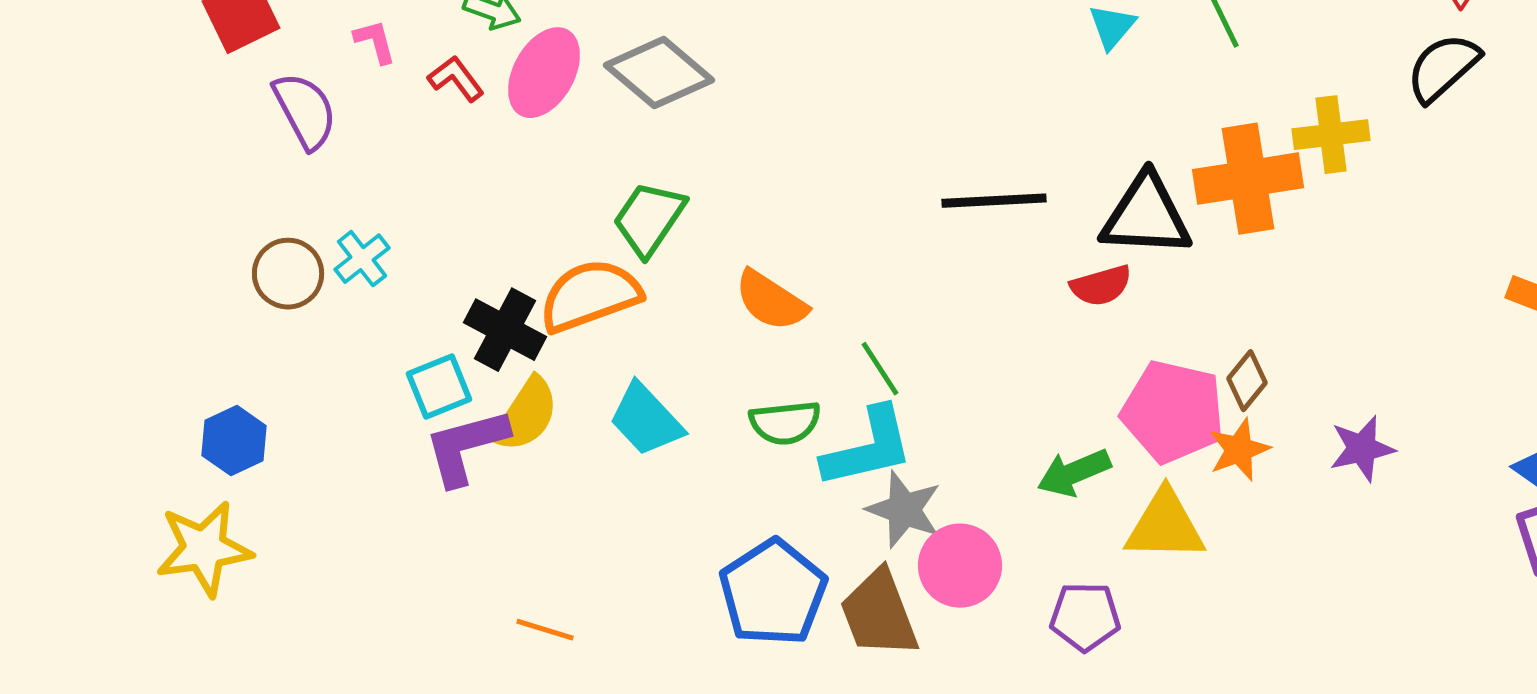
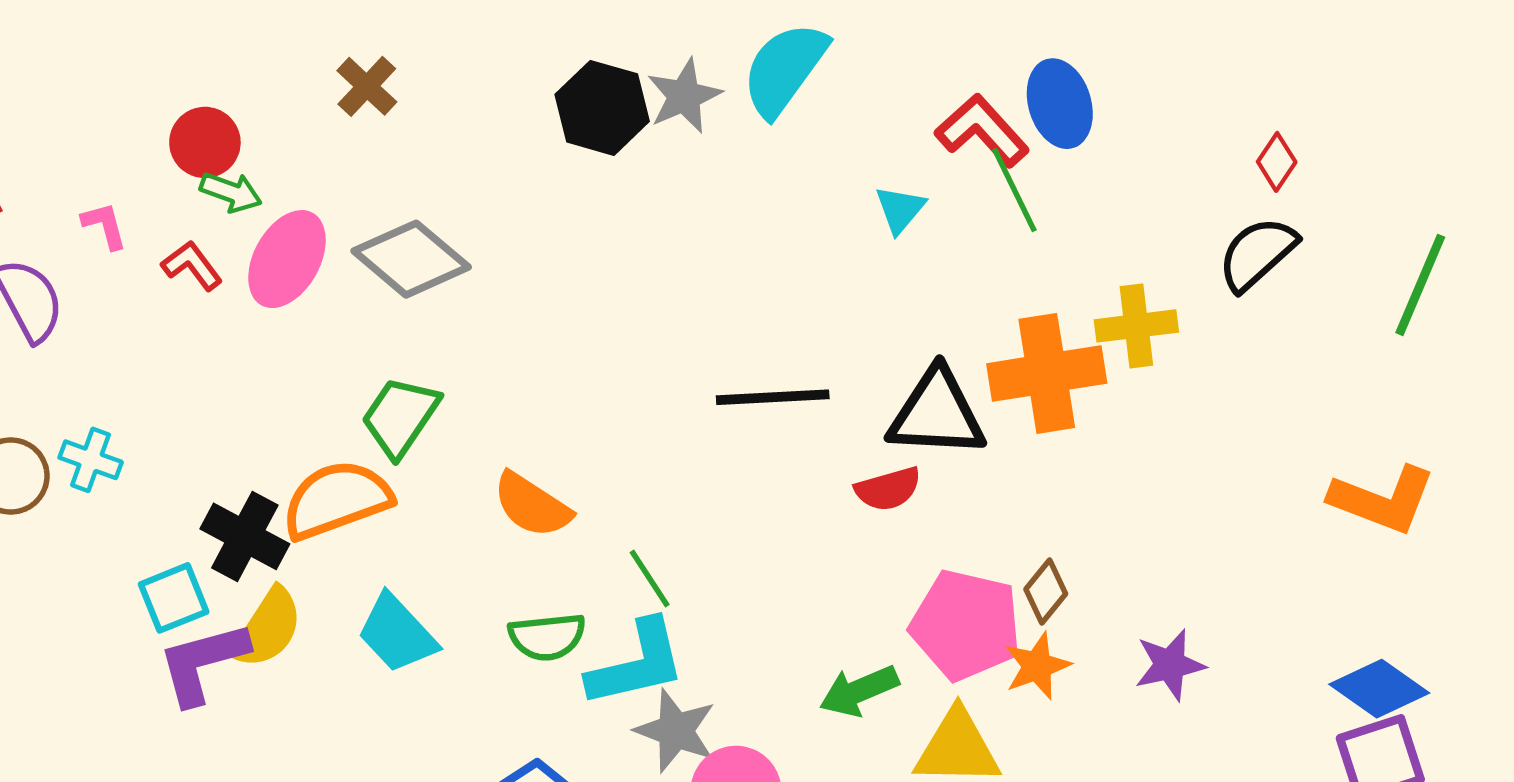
cyan cross: (362, 259) -> (91, 460), turned -32

